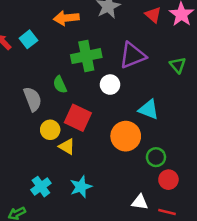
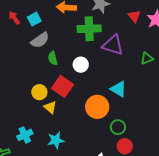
purple triangle: (132, 55) -> (113, 45), turned 30
green cross: (86, 56) -> (89, 29), moved
green triangle: (178, 65) -> (147, 58), turned 40
white circle: (110, 85) -> (81, 65), moved
gray semicircle: (33, 99) -> (40, 40), moved, turned 66

